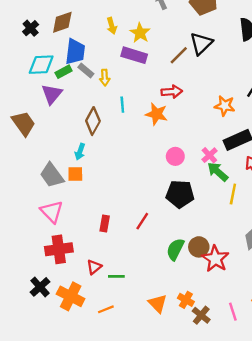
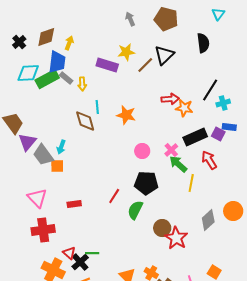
yellow arrow: (112, 26) -> (69, 43), moved, turned -144
yellow star: (140, 33) -> (126, 52), moved, turned 30
green rectangle: (64, 72) -> (47, 79), size x1.6
red arrow: (172, 92) -> (170, 99), moved
purple triangle: (52, 94) -> (27, 142), moved
brown diamond: (93, 121) -> (85, 121), moved, turned -45
gray trapezoid: (52, 175) -> (43, 155), moved
red line: (142, 221) -> (114, 196), moved
red rectangle: (105, 223) -> (74, 204), moved, turned 72
green semicircle: (175, 249) -> (135, 210), moved
red triangle: (94, 267) -> (69, 253), moved, turned -40
black cross: (40, 287) -> (80, 262), moved

